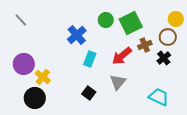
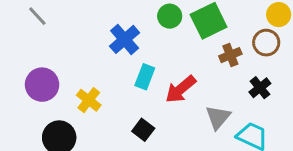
red arrow: (122, 56) -> (181, 89), moved
black cross: (164, 58) -> (260, 88), moved
yellow cross: (43, 77) -> (89, 100), moved
gray triangle: (118, 82) -> (218, 117), moved

